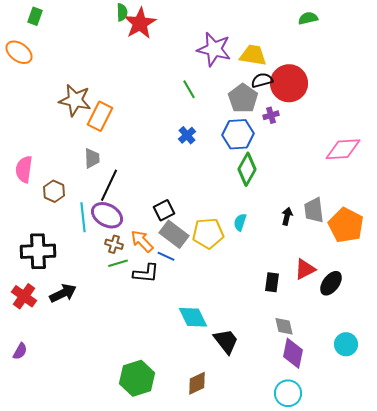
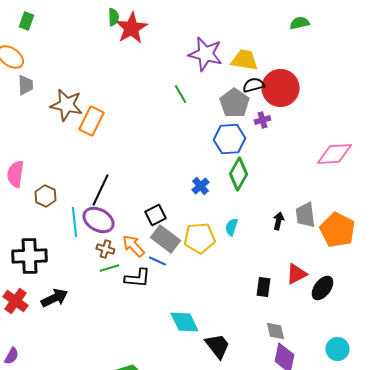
blue cross: (187, 135) -> (200, 186), moved
gray trapezoid: (92, 158) -> (25, 85), moved

